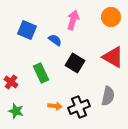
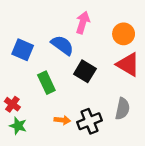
orange circle: (111, 17) -> (124, 34), moved
blue square: (27, 30) -> (23, 50), moved
blue semicircle: (55, 40) -> (62, 45), size x1.5
red cross: (11, 82) -> (12, 104), moved

